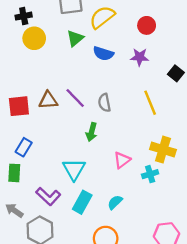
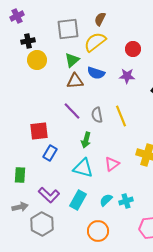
brown triangle: (48, 100) -> (75, 81), moved
yellow line: (150, 103) -> (121, 116), moved
red square: (19, 106) -> (39, 131), moved
blue rectangle: (24, 147) -> (50, 153), moved
cyan triangle: (74, 169) -> (83, 168), moved, turned -45
cyan cross: (150, 174) -> (126, 201), moved
gray arrow: (14, 210) -> (20, 207), turned 133

